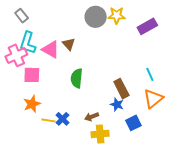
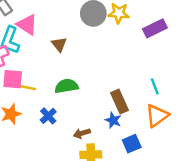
pink triangle: (51, 49) -> (27, 25), moved
green semicircle: (77, 78) -> (67, 86), turned 72
blue cross: (63, 119) -> (48, 116), moved
yellow line: (48, 120) -> (28, 88), moved

